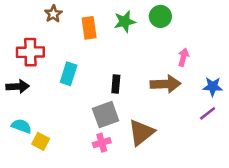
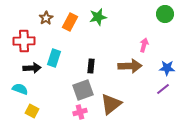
brown star: (53, 14) -> (46, 18), moved
green circle: (160, 16) -> (165, 14), moved
orange rectangle: (89, 28) -> (70, 22), turned 36
black arrow: (18, 87) -> (32, 68), moved
cyan semicircle: (21, 126) -> (20, 89), moved

